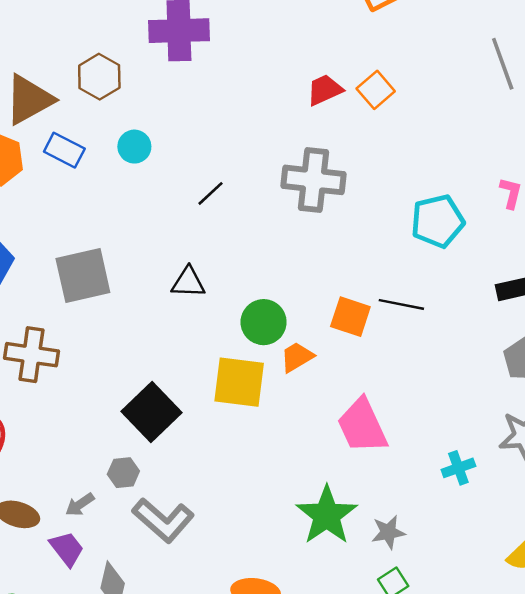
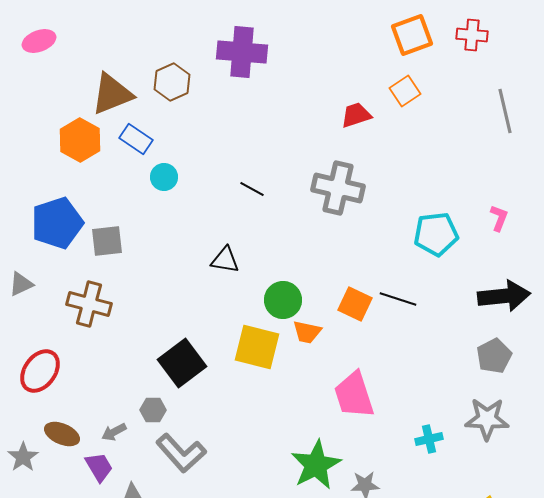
orange square: (376, 90) -> (405, 91), moved
cyan circle: (134, 147) -> (164, 177), moved
black line: (211, 193) -> (252, 189), turned 65
gray square: (83, 276) -> (107, 241), moved, size x0.7
orange trapezoid: (297, 357) -> (307, 332), turned -144

